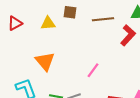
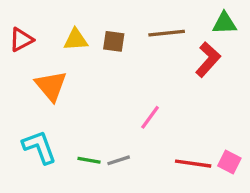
brown square: (70, 12) -> (114, 41), moved
orange triangle: (45, 61) -> (51, 86), moved

